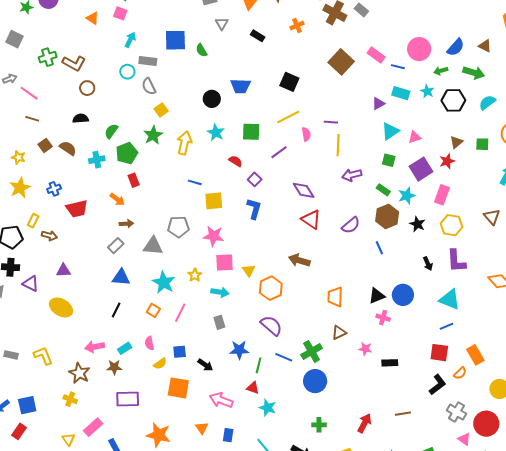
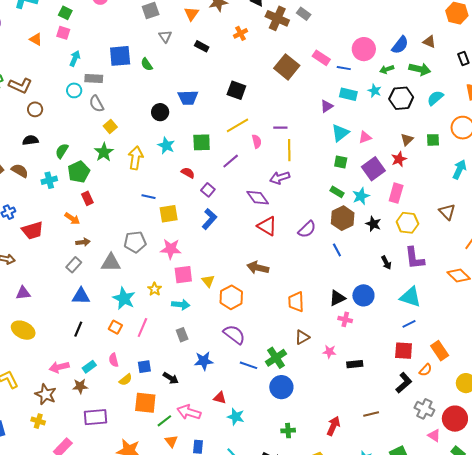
purple arrow: (352, 175) -> (280, 178), moved
blue L-shape: (254, 209) -> (209, 219), turned 30
green line: (259, 365) -> (164, 421), moved, turned 42

